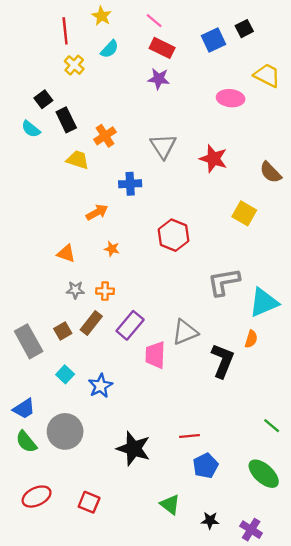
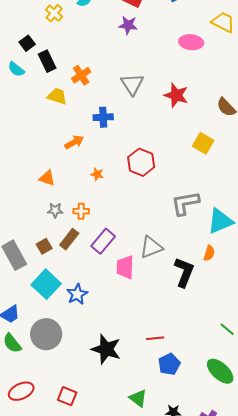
orange star: (112, 249) -> (97, 174), moved
cyan square: (65, 374) -> (46, 284), size x1.8

